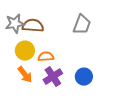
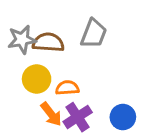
gray trapezoid: (82, 25) -> (94, 34), moved
orange arrow: (25, 75) -> (51, 114), moved

